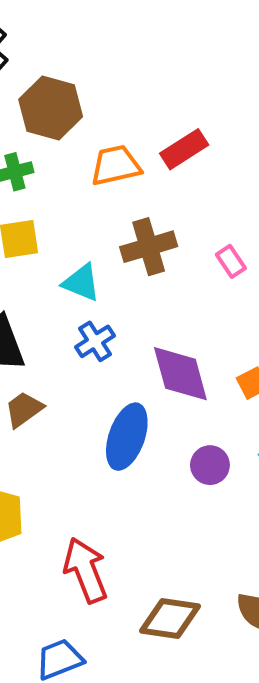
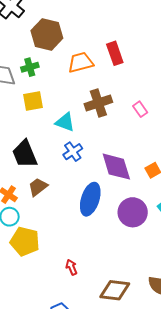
red rectangle: (184, 149) -> (115, 53), turned -75
purple circle: (210, 465) -> (133, 212), size x1.5
red arrow: (86, 570) -> (71, 267), size x0.5

